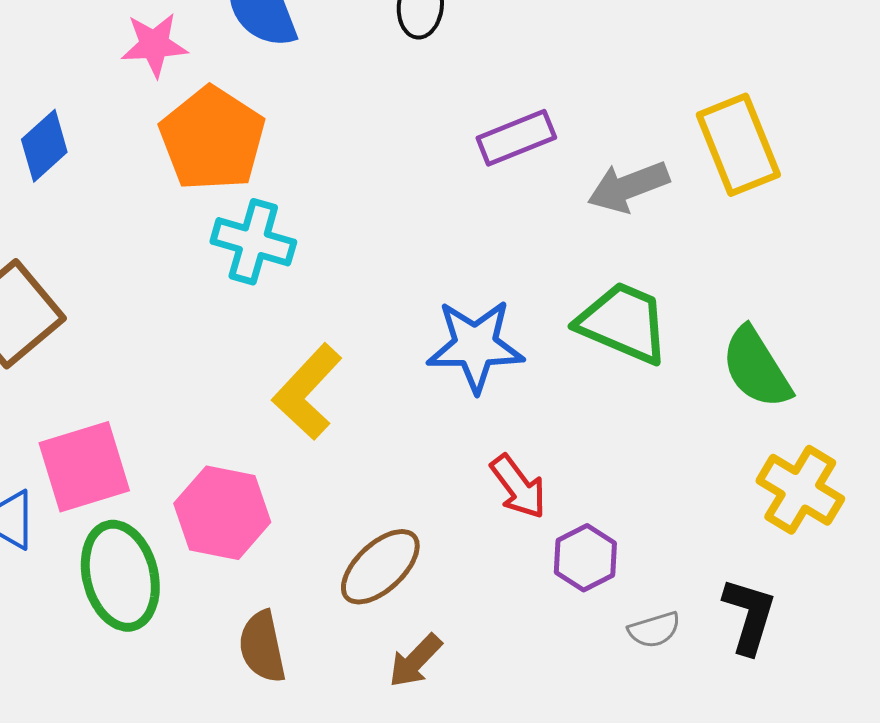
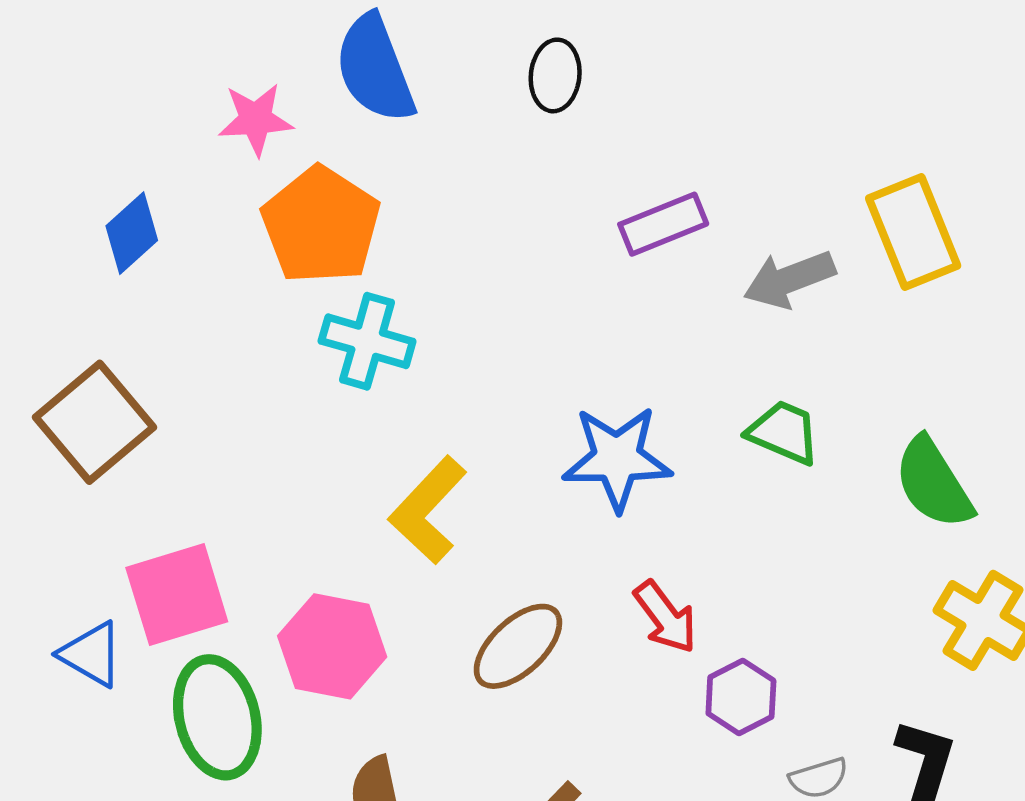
green trapezoid: (623, 323) -> (784, 432), size x0.7
brown ellipse: (380, 567) -> (518, 646), moved

